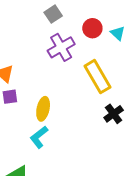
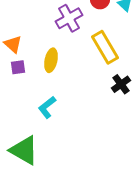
yellow ellipse: (43, 109) -> (51, 60), moved

